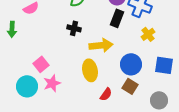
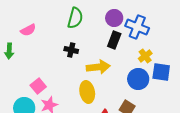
blue circle: (131, 64) -> (138, 79), moved
blue square: (164, 65) -> (161, 72), moved

